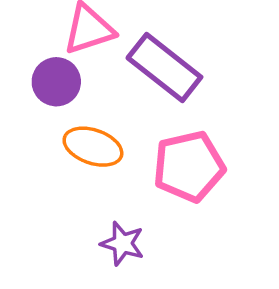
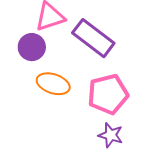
purple star: (122, 244) -> (111, 135), moved

